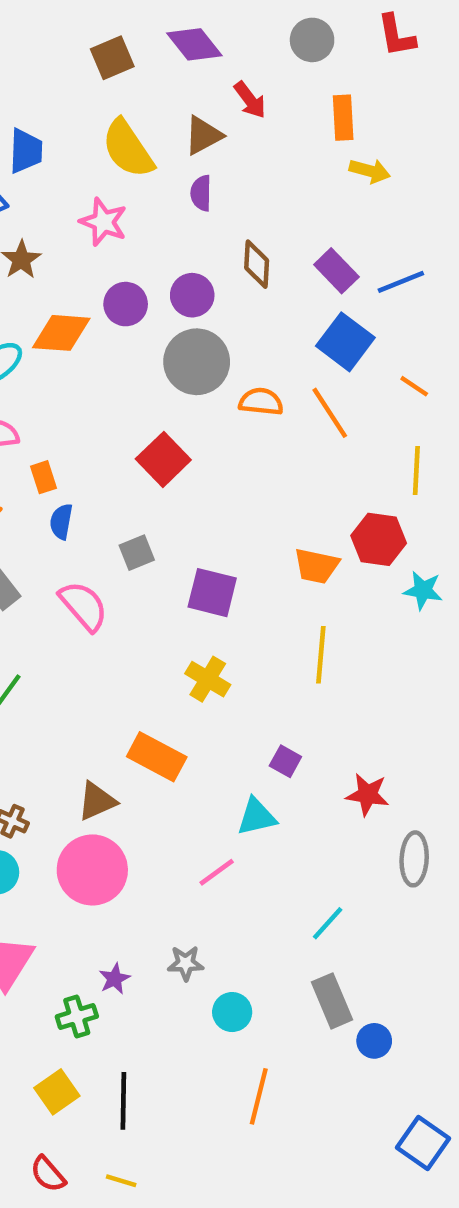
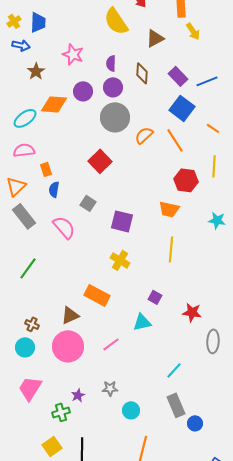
brown triangle: (203, 135) -> (155, 38), moved
yellow semicircle: (128, 149) -> (116, 21), moved
yellow arrow: (370, 171) -> (193, 31), turned 42
purple semicircle: (201, 193) -> (111, 63), moved
orange semicircle: (261, 402) -> (144, 135), turned -48
red hexagon: (379, 539) -> (186, 180), moved
gray square: (137, 553) -> (88, 203), turned -35
pink line: (217, 872) -> (111, 344), moved

